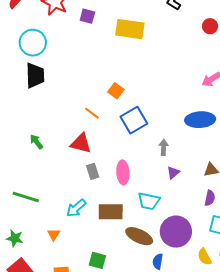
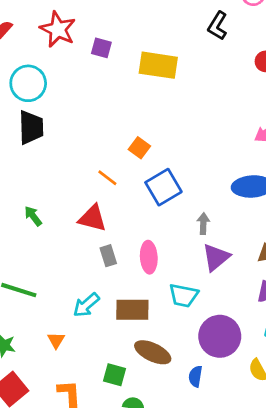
purple triangle: (173, 173) -> (216, 257), size x1.6
brown ellipse: (139, 236) -> (153, 352), moved

